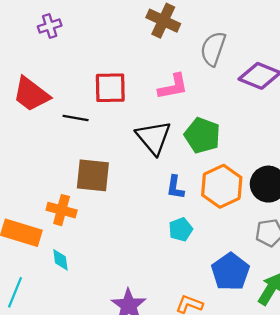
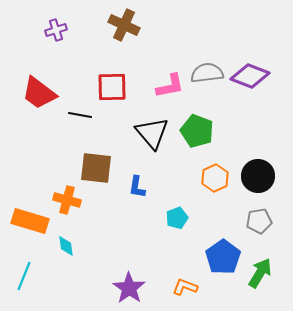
brown cross: (163, 21) -> (124, 25), moved
gray semicircle: (213, 49) -> (207, 73), moved, turned 64
orange hexagon: (222, 186) -> (215, 178), size x0.7
blue L-shape: (175, 187) -> (137, 187), moved

